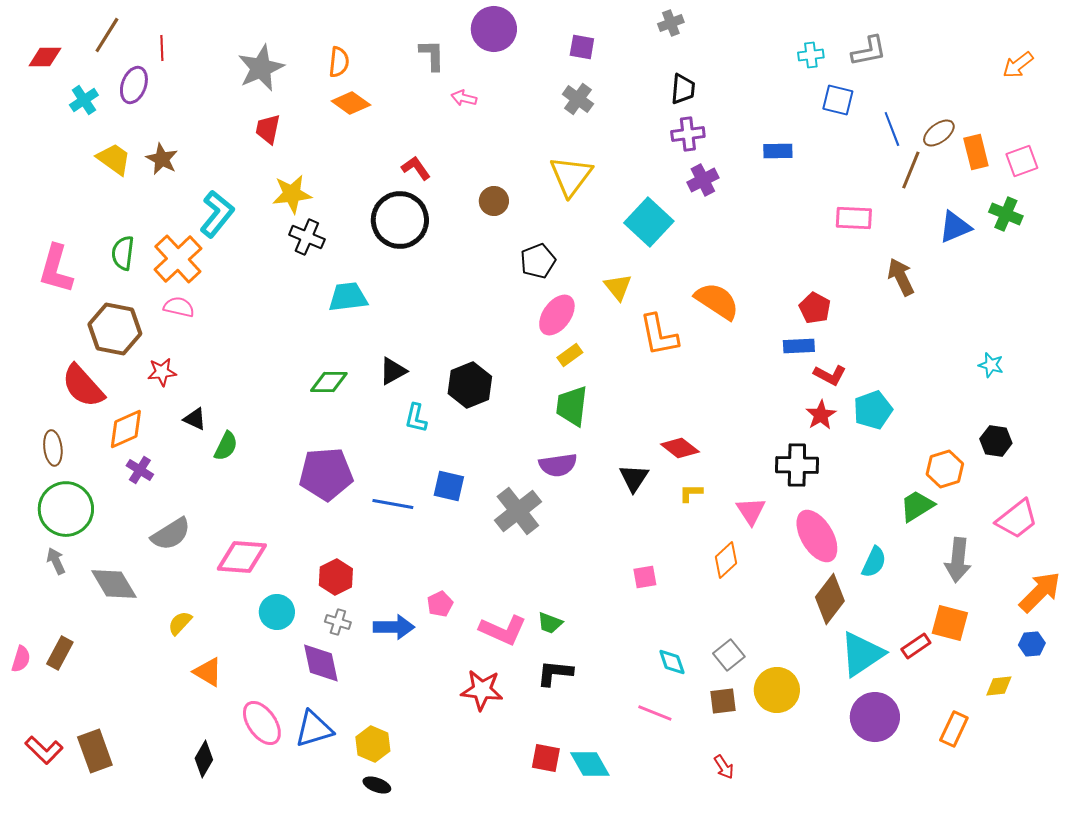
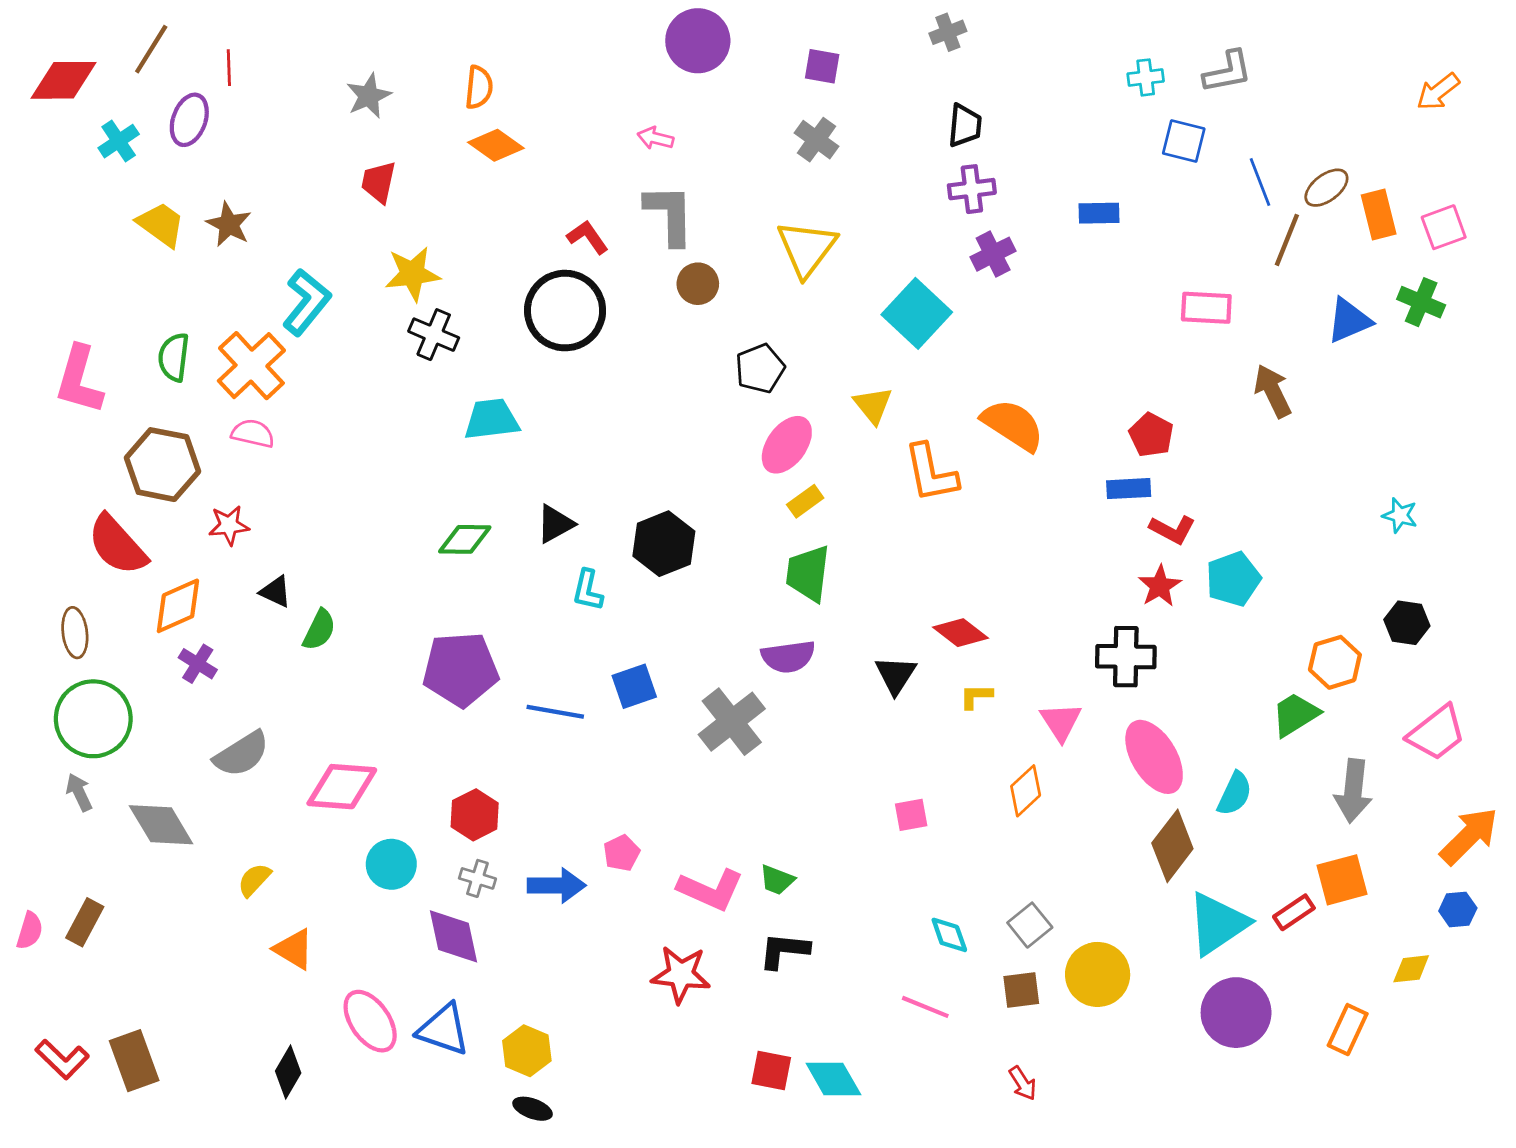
gray L-shape: (432, 55) -> (670, 214), moved, size x1.4
red diamond: (45, 57) -> (64, 80), size x1.4
gray star: (261, 68) -> (369, 96), size x0.7
blue square: (449, 486) -> (634, 686), turned -32
orange square: (950, 623) -> (1342, 880), turned -30
blue triangle: (314, 729) -> (444, 1030), turned 36

